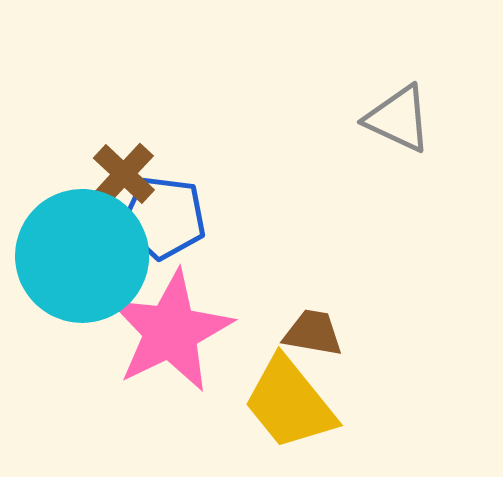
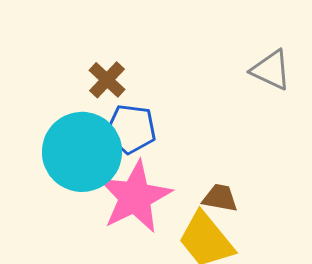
brown cross: (124, 174) -> (107, 80), moved

